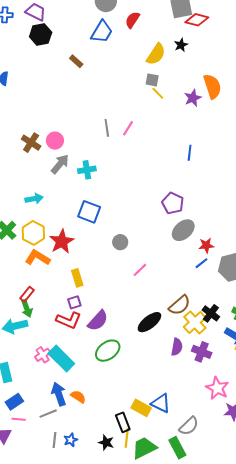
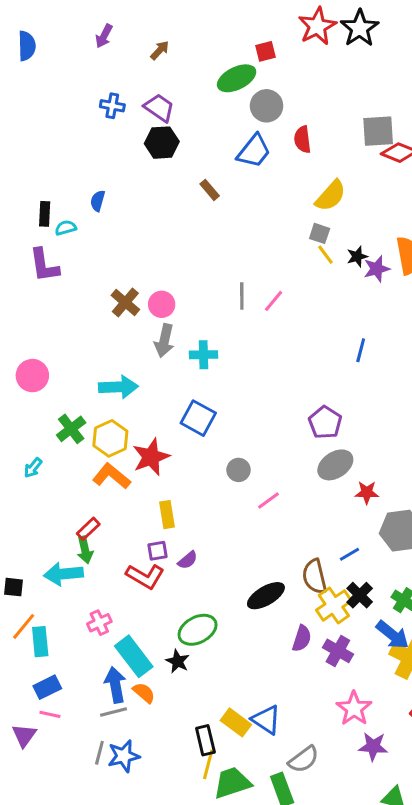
red semicircle: (132, 20) -> (302, 139), turned -48
black star: (181, 45) -> (357, 256), moved
gray arrow: (60, 164) -> (164, 341), turned 145
cyan arrow: (34, 199) -> (118, 387), size x1.4
blue line: (201, 263) -> (350, 554), moved
pink line: (140, 270) -> (268, 500), moved
brown semicircle: (180, 305) -> (315, 577), turned 110
purple semicircle: (98, 321) -> (188, 560), moved, size x0.6
cyan rectangle: (61, 358) -> (134, 656), moved
gray line: (48, 414) -> (114, 712), moved
blue star: (71, 440) -> (124, 756), size x1.5
black star: (106, 442) -> (178, 661), moved

